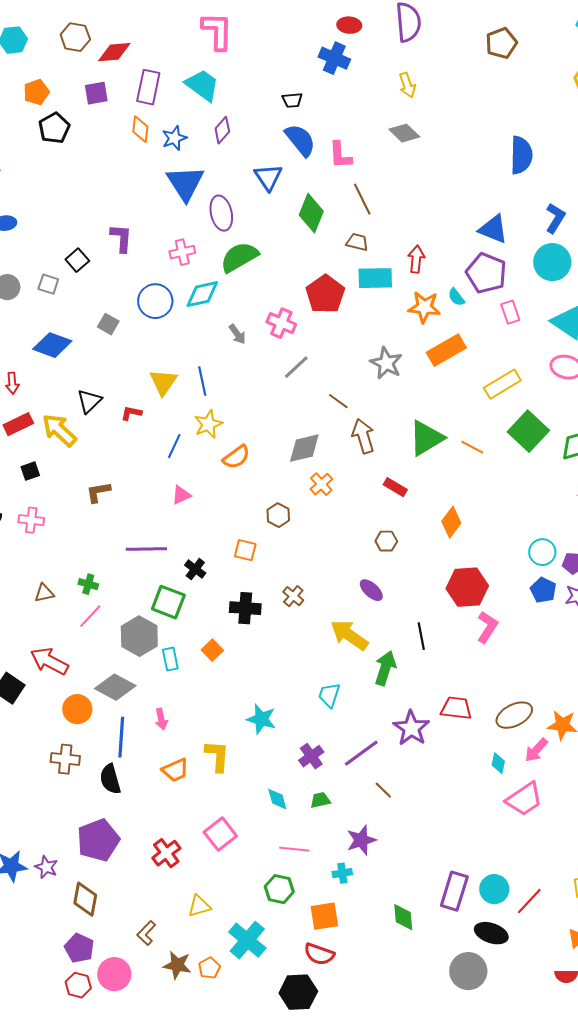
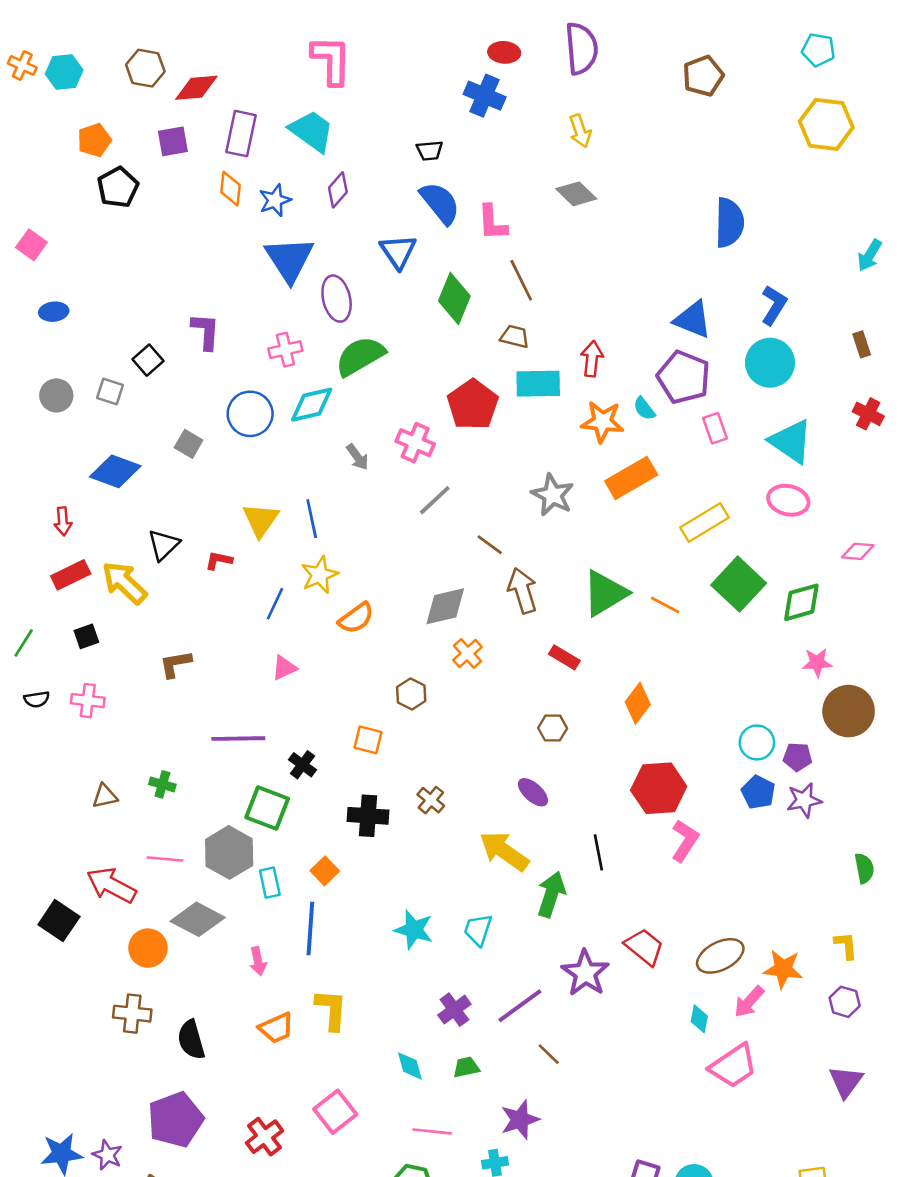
pink line: (90, 616) -> (165, 859), moved, turned 52
red trapezoid: (456, 708) -> (644, 947), turned 32
cyan star: (261, 719) -> (414, 930), moved
blue line: (121, 737) -> (310, 928), moved

